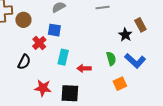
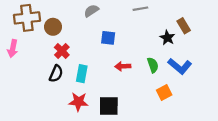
blue square: (54, 30) -> (108, 38), moved
red cross: (39, 43) -> (62, 51), moved
cyan rectangle: (63, 57) -> (82, 74), moved
red arrow: (84, 68) -> (123, 66), moved

